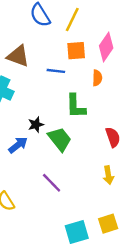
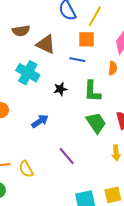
orange square: (76, 51) -> (86, 39), moved
black star: (36, 125) -> (60, 89), moved
green trapezoid: (60, 139) -> (96, 123), moved

